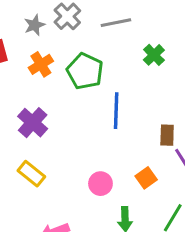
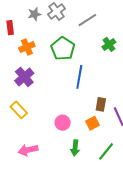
gray line: (116, 23) -> (87, 20), turned -30
orange cross: (41, 64) -> (27, 47), moved
brown rectangle: (167, 135) -> (101, 104), moved

